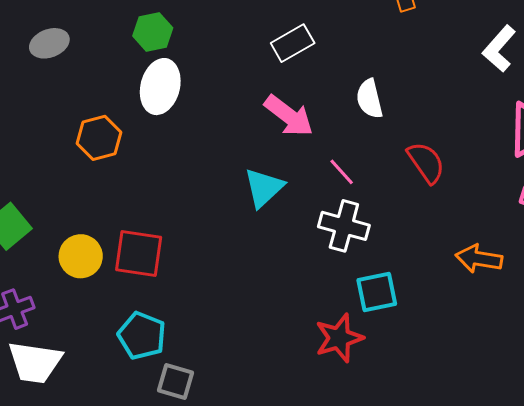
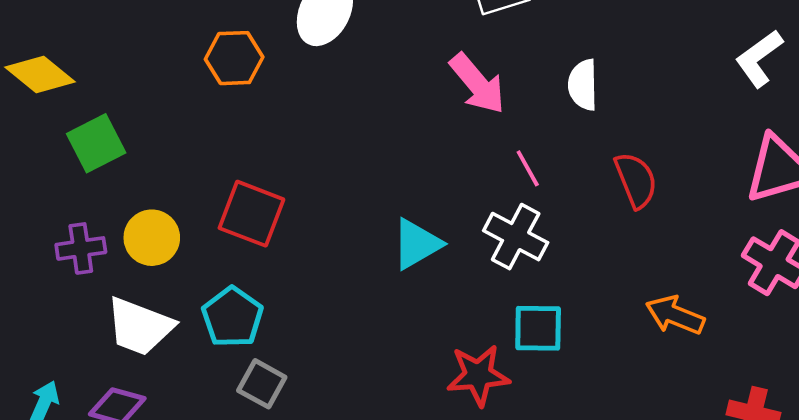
cyan triangle: (264, 188) -> (417, 244), moved
yellow circle: (81, 256) -> (152, 238), moved
white trapezoid: (35, 362) -> (140, 327), moved

